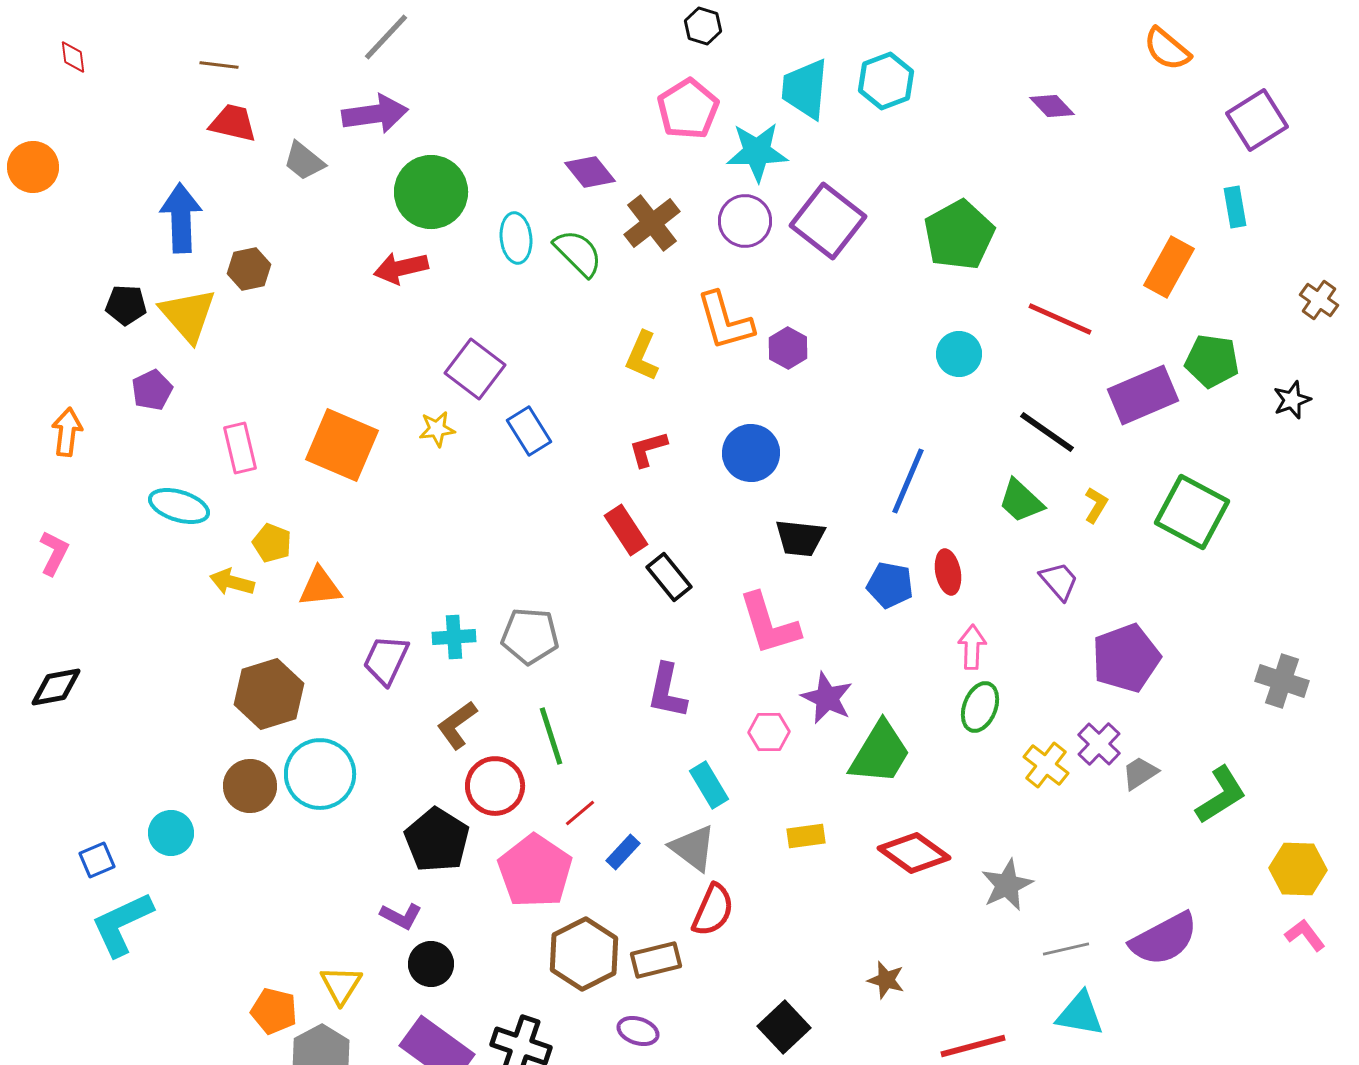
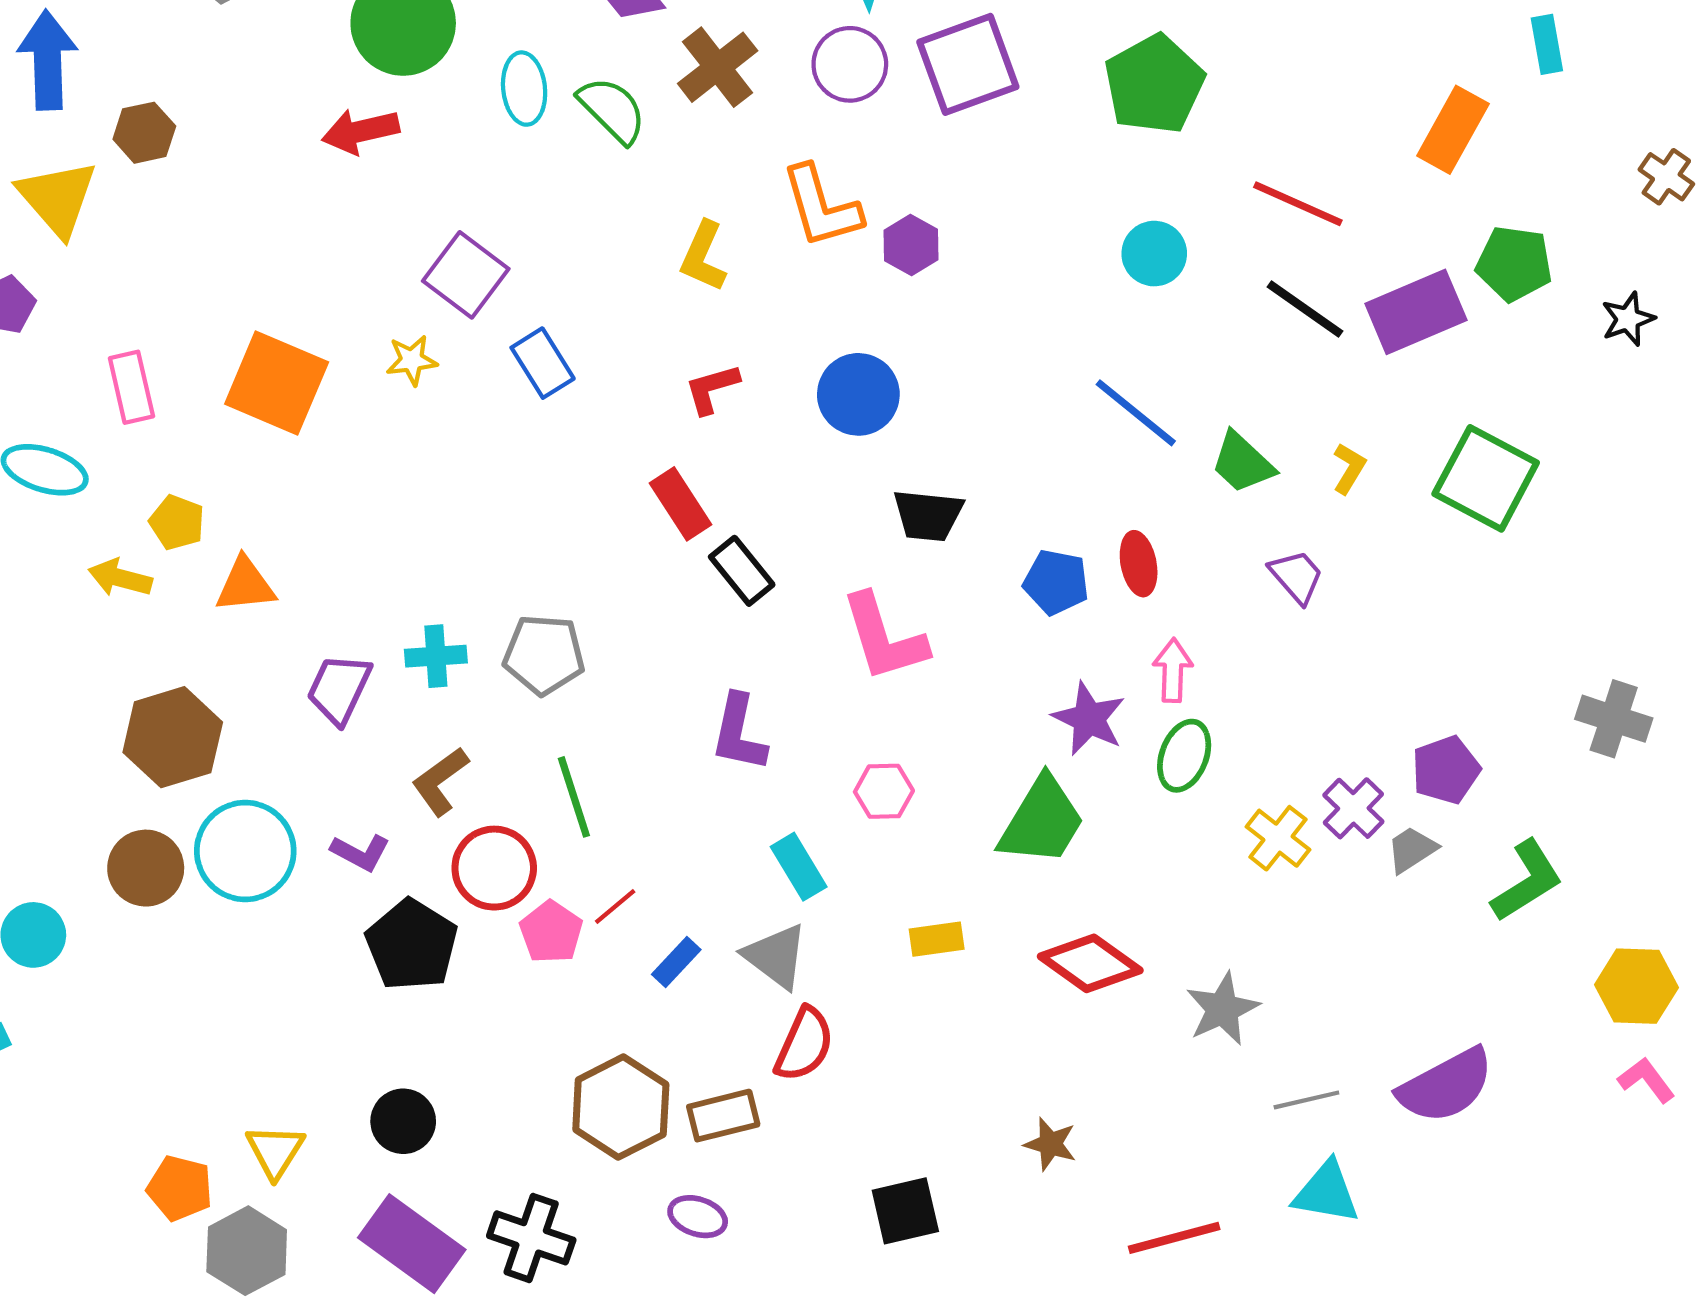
purple square: (828, 221) -> (968, 64), turned 32
black line: (1047, 432) -> (1305, 309), moved
blue line: (908, 481) -> (1136, 413), moved, turned -74
purple pentagon: (1126, 658) -> (1446, 770), moved, size x0.7
purple star: (827, 698) -> (1089, 719), moved
pink pentagon: (535, 871) -> (551, 932), moved, size x0.6
purple L-shape: (401, 916) -> (360, 852), moved
black square: (784, 1027) -> (905, 1211), turned 30

